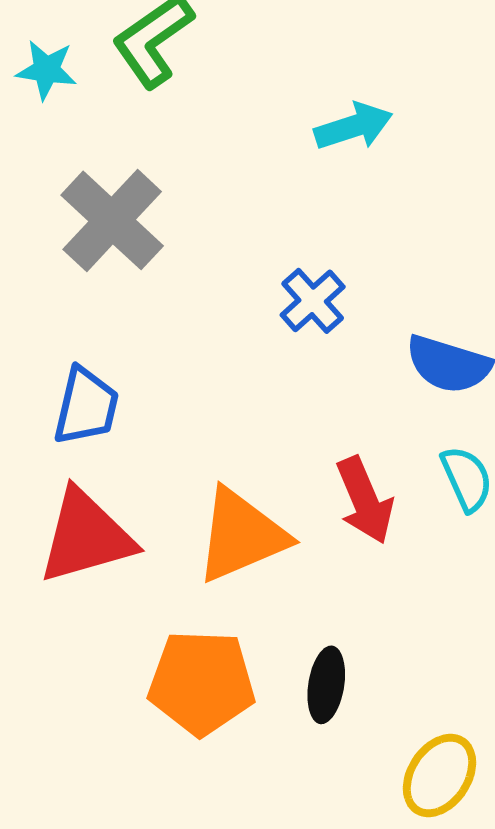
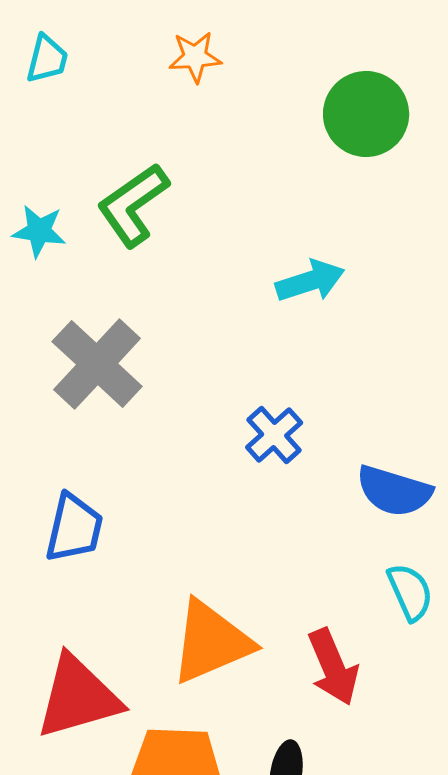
red arrow: (365, 500) -> (333, 667), moved
red triangle: (86, 536) -> (78, 697), moved

